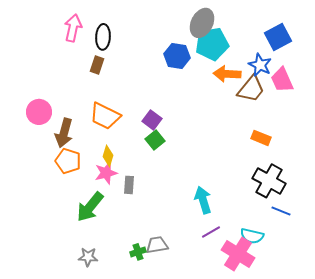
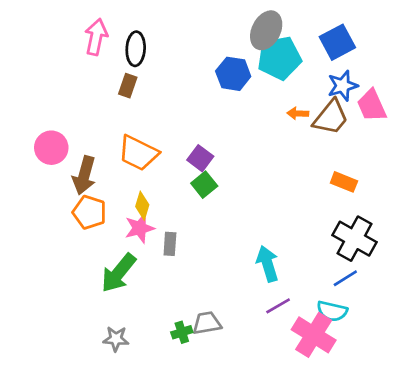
blue square: (278, 37) -> (337, 42), moved
blue star: (260, 65) -> (343, 86), turned 30
orange arrow: (227, 74) -> (298, 113), moved, size x0.6
blue line: (281, 211) -> (345, 278), moved, turned -54

